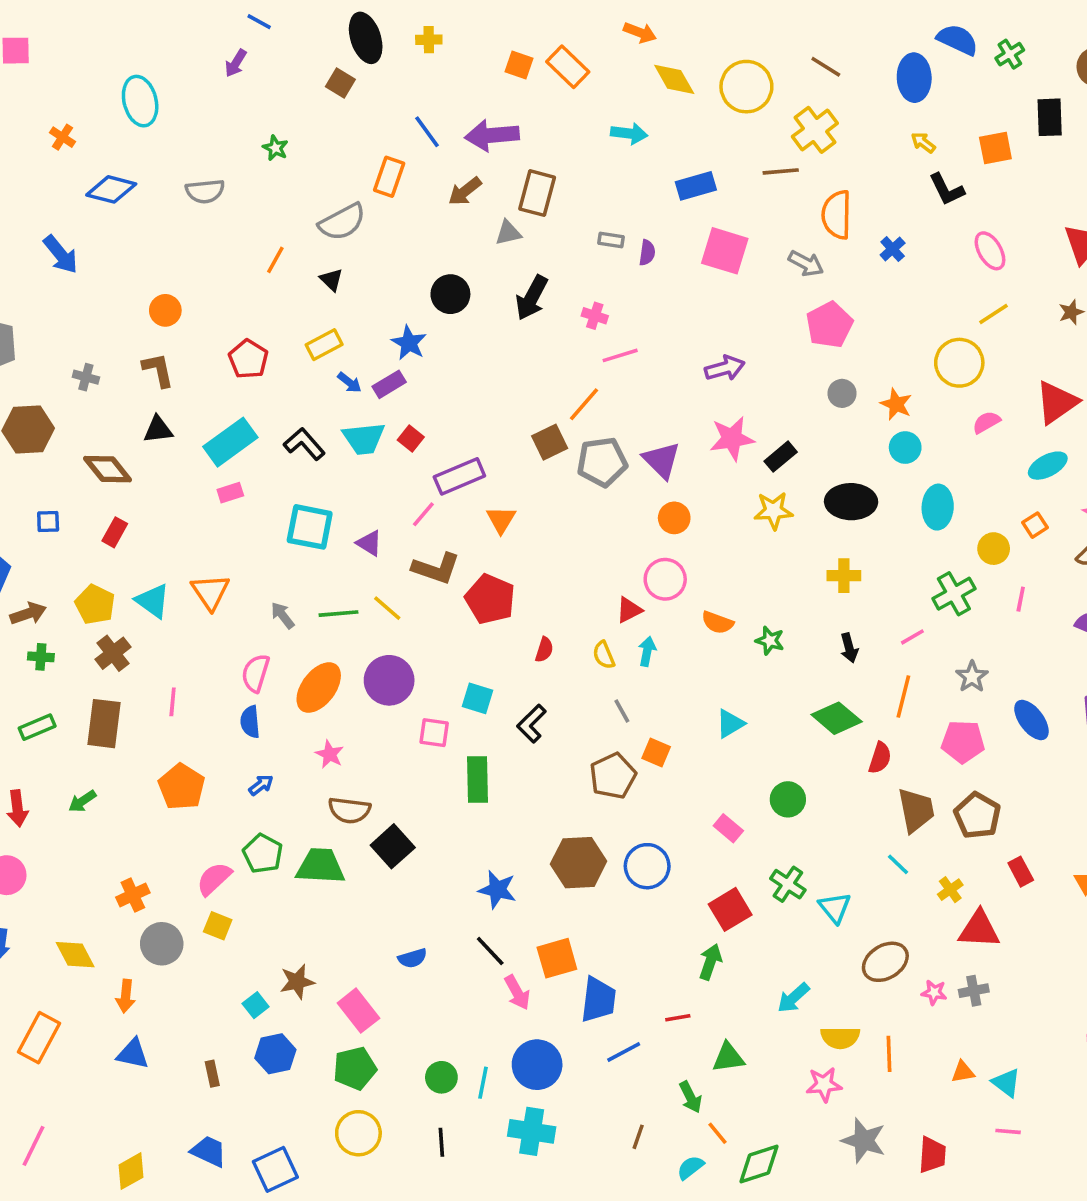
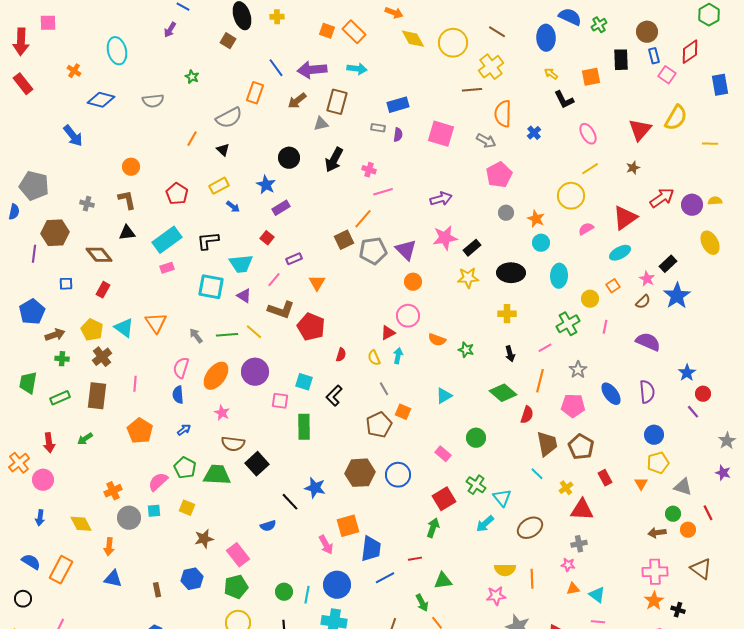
cyan arrow: (629, 134) -> (357, 69), moved
blue rectangle: (696, 186) -> (398, 105), moved
purple rectangle: (389, 384) -> (281, 208), moved
cyan trapezoid: (364, 438) -> (241, 264), moved
black L-shape: (304, 444) -> (208, 241), turned -55
purple rectangle: (459, 476) -> (294, 259), size x0.6
yellow square: (218, 926) -> (187, 508), moved
black line: (490, 951) -> (290, 502), moved
pink star: (934, 992) -> (568, 565), moved
cyan arrow: (793, 998) -> (485, 524), moved
cyan square: (256, 1005) -> (154, 511), moved, turned 32

